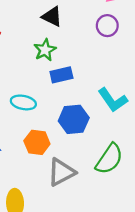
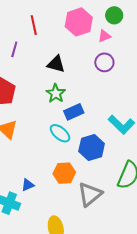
cyan ellipse: (23, 102) -> (60, 133), moved, turned 40

